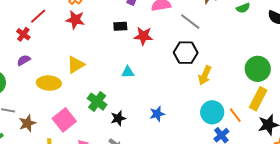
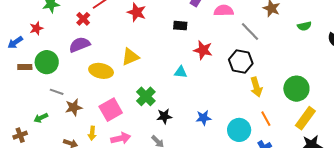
red star: (143, 36) -> (203, 50), moved
purple semicircle: (24, 60) -> (80, 45), size x1.5
green circle: (258, 69) -> (296, 89), moved
yellow arrow: (205, 75) -> (256, 87), turned -48
cyan circle: (212, 112) -> (239, 130), moved
orange line: (235, 115) -> (266, 119), moved

